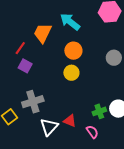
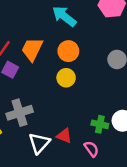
orange trapezoid: (43, 33) -> (32, 49), moved
green cross: (99, 111) -> (100, 124), turned 32

